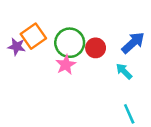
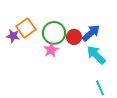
blue arrow: (133, 43) -> (91, 33), moved
cyan arrow: (124, 71) -> (96, 55), size x1.5

